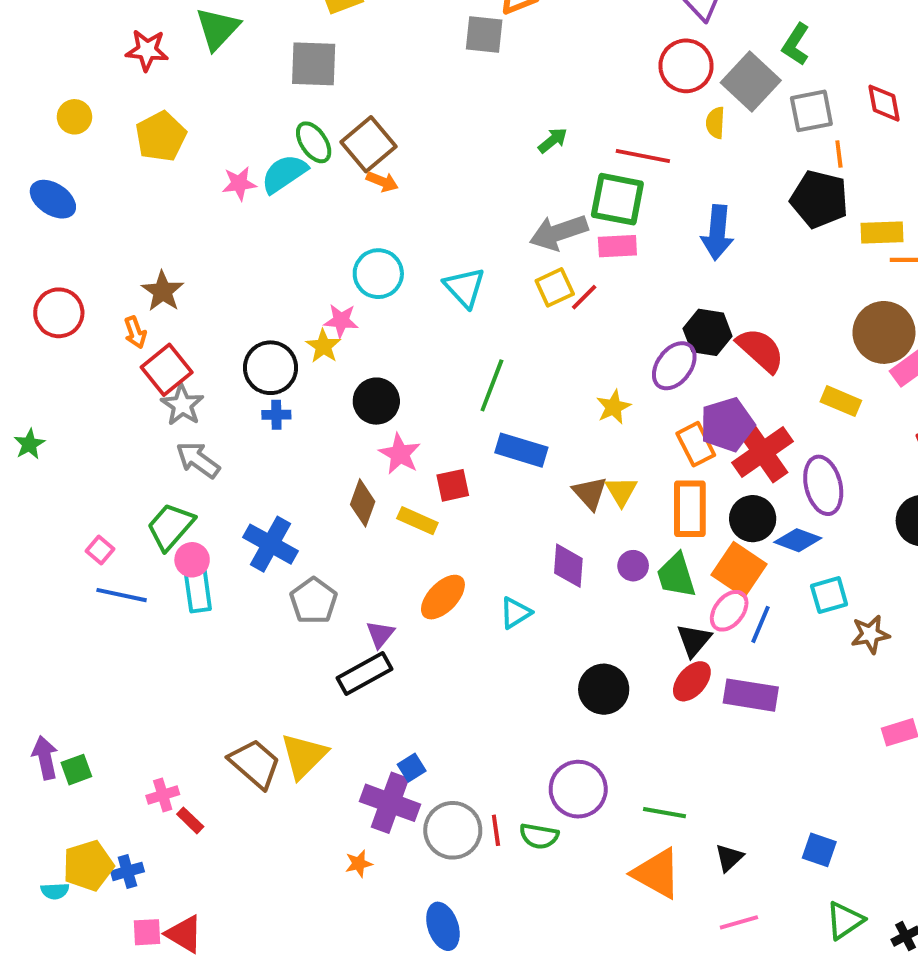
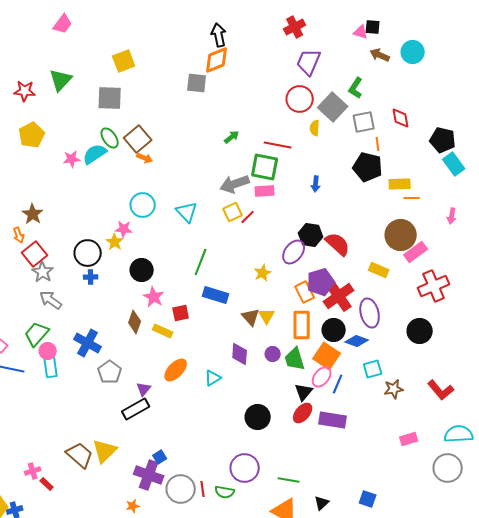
blue arrow: (717, 232) -> (316, 184), size x0.6

